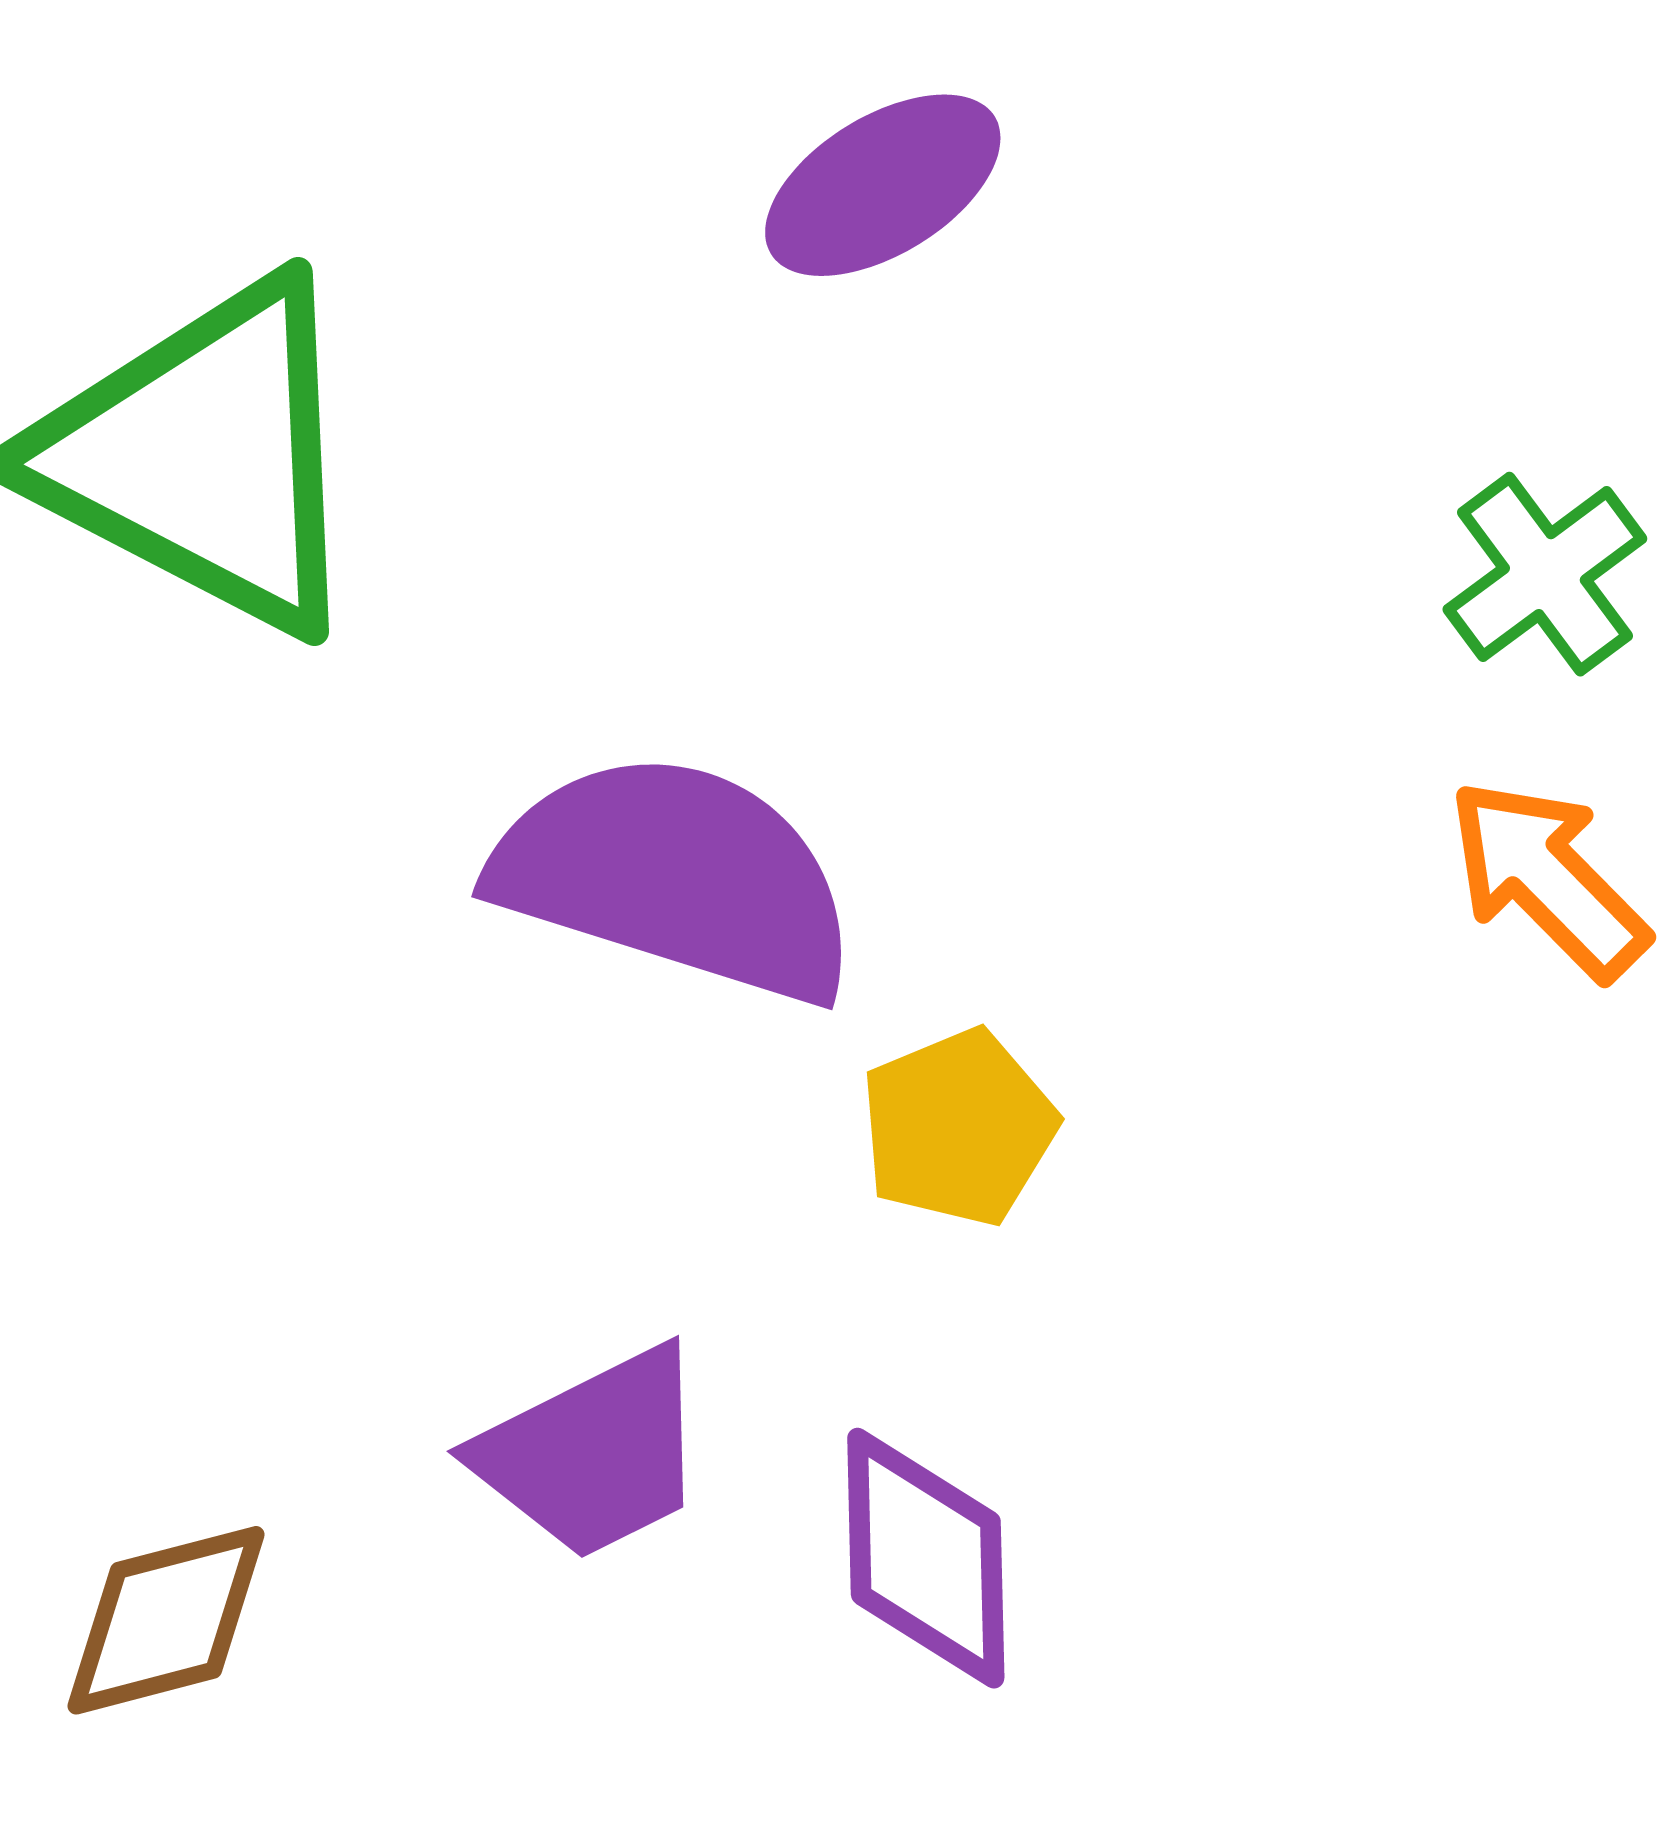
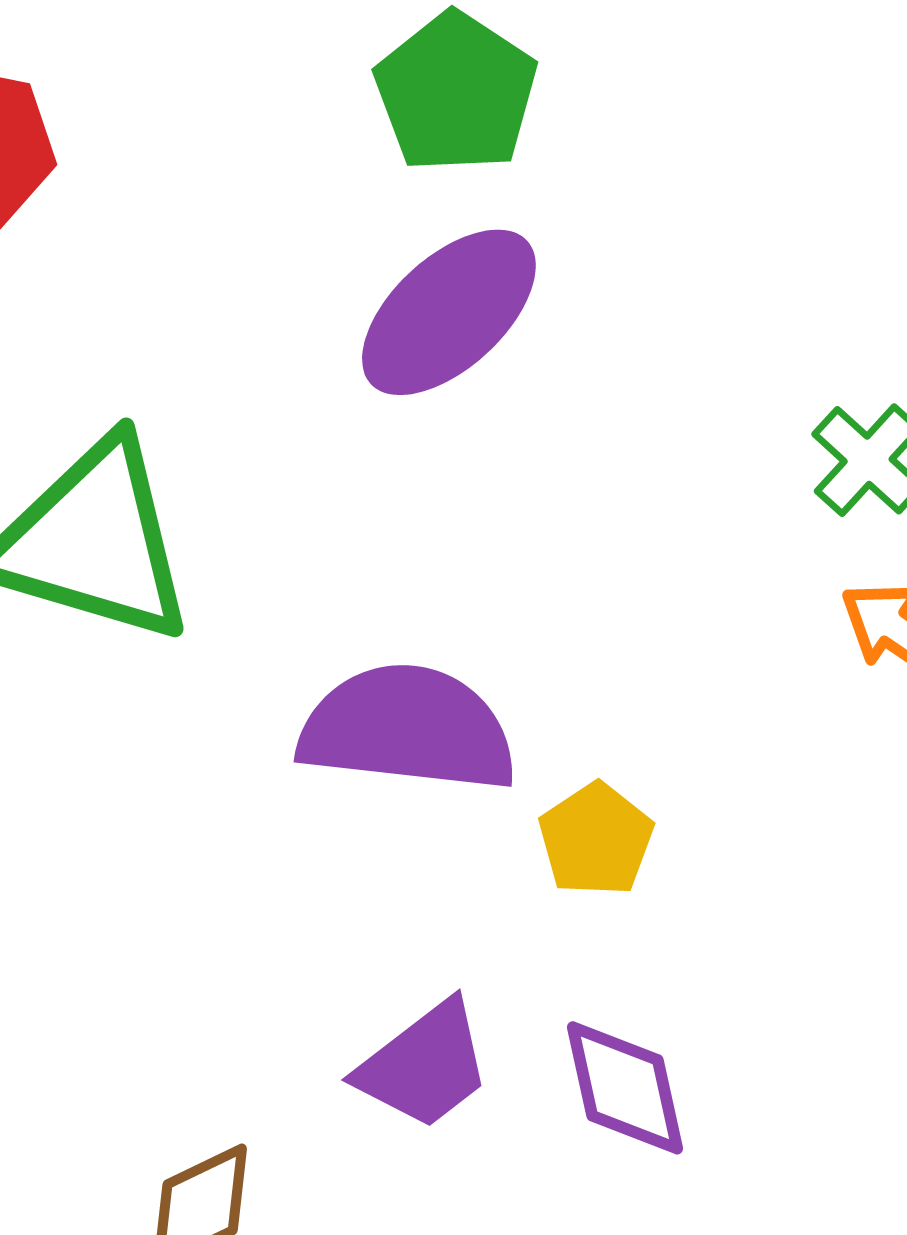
purple ellipse: (883, 185) -> (449, 312), size x1.4

